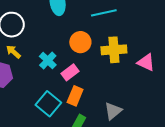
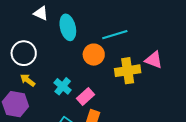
orange circle: (80, 42) -> (94, 55), moved
pink triangle: (146, 62) -> (154, 60), moved

